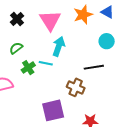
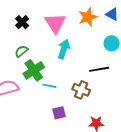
cyan line: (46, 63) -> (49, 86), moved
green cross: (28, 68) -> (34, 70), size x1.5
purple square: (53, 110) -> (59, 113), size x0.6

